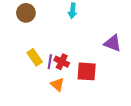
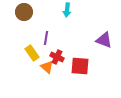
purple line: (50, 62) -> (46, 38), moved
orange triangle: (57, 84) -> (47, 67), moved

